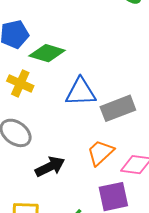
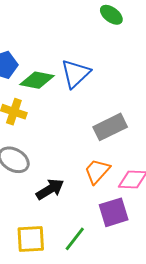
blue triangle: (81, 92) -> (75, 74), moved, turned -36

